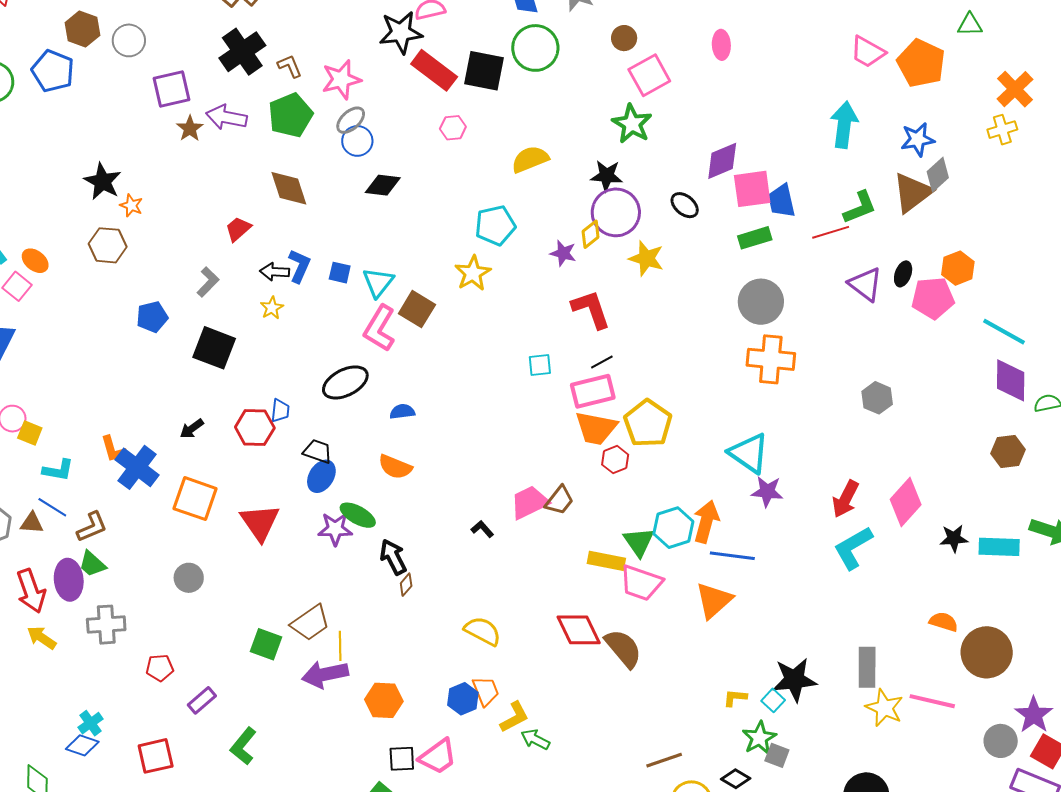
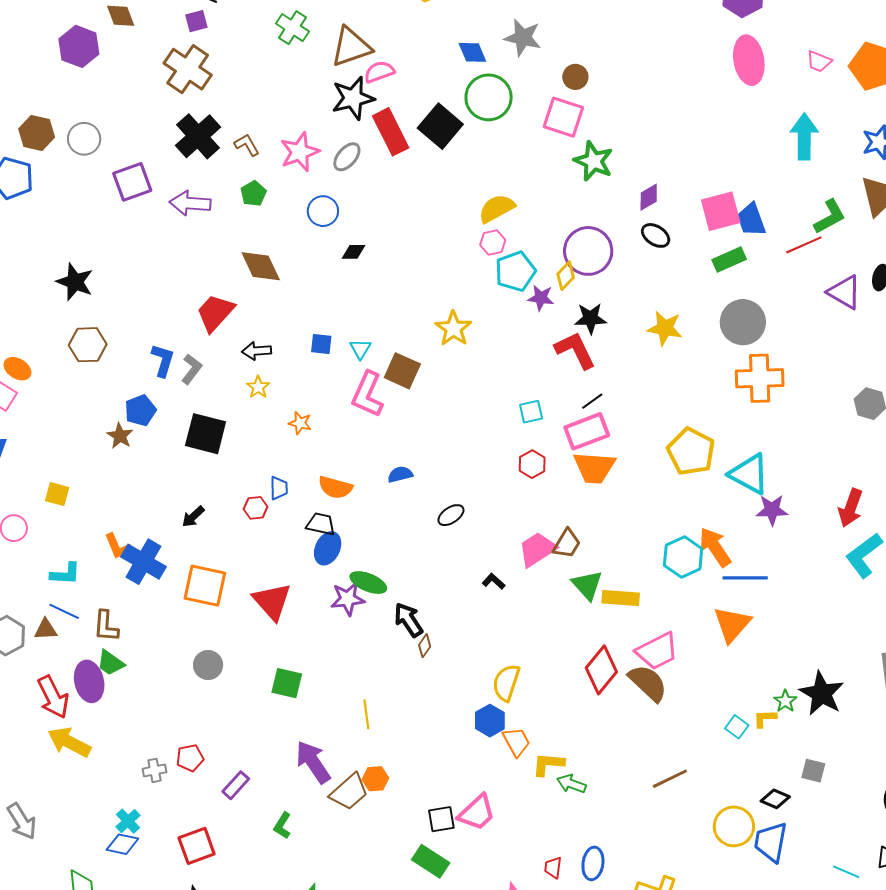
pink ellipse: (721, 45) -> (749, 60), moved, size x1.6
pink trapezoid: (868, 52) -> (819, 61), size x0.7
red rectangle: (434, 70) -> (391, 132), turned 33
black square: (484, 71) -> (440, 126), turned 36
pink square: (649, 75) -> (563, 117), moved, turned -36
green pentagon: (290, 115) -> (253, 194), size x0.6
gray ellipse: (351, 120) -> (347, 157), moved
brown star: (190, 128) -> (120, 436), moved
pink hexagon: (453, 128) -> (493, 242), moved
purple diamond: (722, 161) -> (649, 197), moved, size x0.7
black star: (607, 176) -> (591, 318), moved
black diamond: (383, 185) -> (354, 252), size x0.7
orange star: (131, 205) -> (300, 423), moved
cyan pentagon: (495, 225) -> (515, 271), moved
red trapezoid: (238, 229) -> (215, 313), size x1.5
yellow star: (646, 258) -> (665, 328), moved
blue L-shape: (299, 266) -> (163, 360), moved
cyan triangle: (378, 282) -> (360, 349), size x0.7
black ellipse: (345, 382) -> (451, 515), moved, size x0.6
yellow pentagon: (648, 423) -> (691, 452), moved
red hexagon: (255, 427) -> (256, 508), size x0.6
yellow square: (30, 433) -> (57, 494), moved
red hexagon: (615, 460) -> (532, 464), moved
orange semicircle: (395, 467) -> (335, 487), moved
orange arrow: (706, 522) -> (715, 547), turned -42
brown L-shape: (92, 527) -> (106, 626), turned 124
green triangle: (639, 542) -> (587, 585), moved
pink trapezoid: (641, 583) -> (657, 651), moved, turned -39
brown trapezoid: (310, 623) -> (349, 792), moved
gray cross: (106, 625) -> (155, 770), moved, size x0.6
red diamond: (579, 630) -> (601, 670), turned 72
yellow semicircle: (483, 631) -> (506, 683), turned -93
yellow arrow: (42, 638) -> (69, 742), size x1.4
green square: (266, 644) -> (287, 683), moved
purple arrow: (325, 674) -> (313, 762), moved, turned 75
black star: (794, 680) -> (822, 693), turned -30
blue hexagon: (463, 699) -> (490, 721), moved
orange hexagon: (384, 700) -> (375, 779), moved, size x0.7
cyan square: (773, 700) -> (737, 727), moved
yellow L-shape: (515, 717) -> (548, 764), turned -140
green star: (759, 738) -> (785, 701), moved, size x0.7
green L-shape: (243, 746) -> (282, 826), size x0.7
brown line: (664, 760) -> (670, 779), moved

